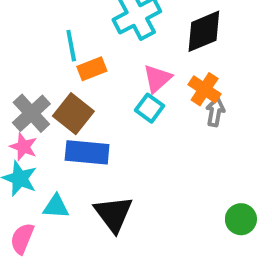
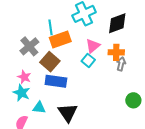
orange rectangle: (92, 69) -> (60, 39), size x1.5
orange cross: (205, 89) -> (116, 52), turned -35
gray cross: (31, 113) -> (29, 46), moved
green circle: (241, 219) -> (133, 100), moved

